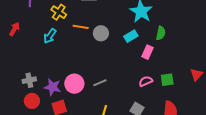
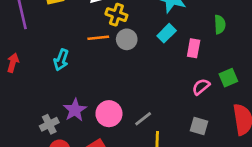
yellow cross: (59, 12) -> (116, 15), moved
green semicircle: (161, 33) -> (220, 24), moved
gray line: (100, 83) -> (143, 119), moved
purple star: (52, 87) -> (75, 110), moved, turned -30

